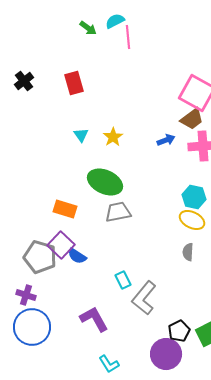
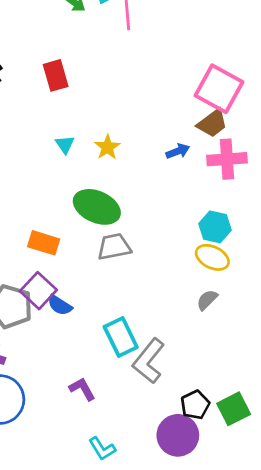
gray semicircle: (188, 252) -> (207, 300), turned 42
cyan rectangle: (123, 280) -> (121, 337), size x1.6
purple L-shape: (94, 319) -> (82, 389), size x0.7

